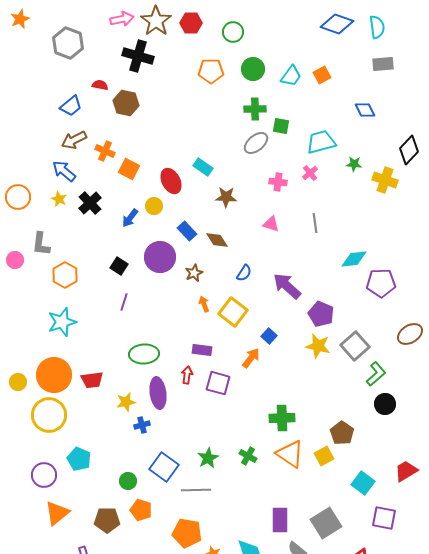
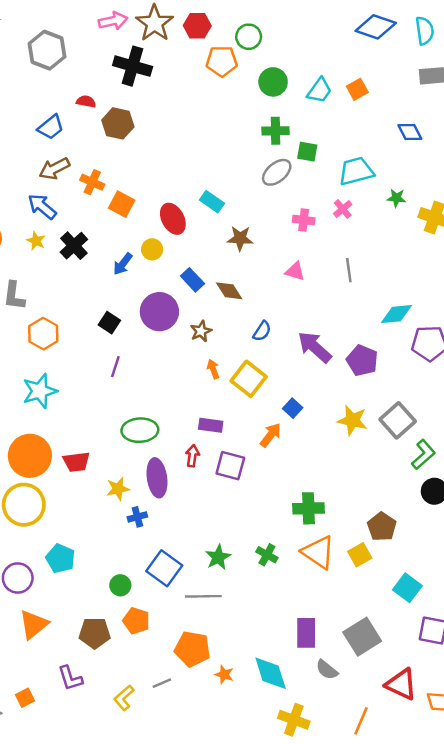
orange pentagon: (211, 71) -> (222, 61), moved
purple pentagon: (321, 314) -> (362, 361), moved

